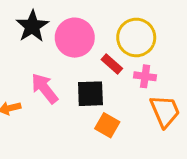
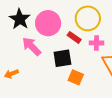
pink arrow: (45, 88) -> (32, 46), moved

